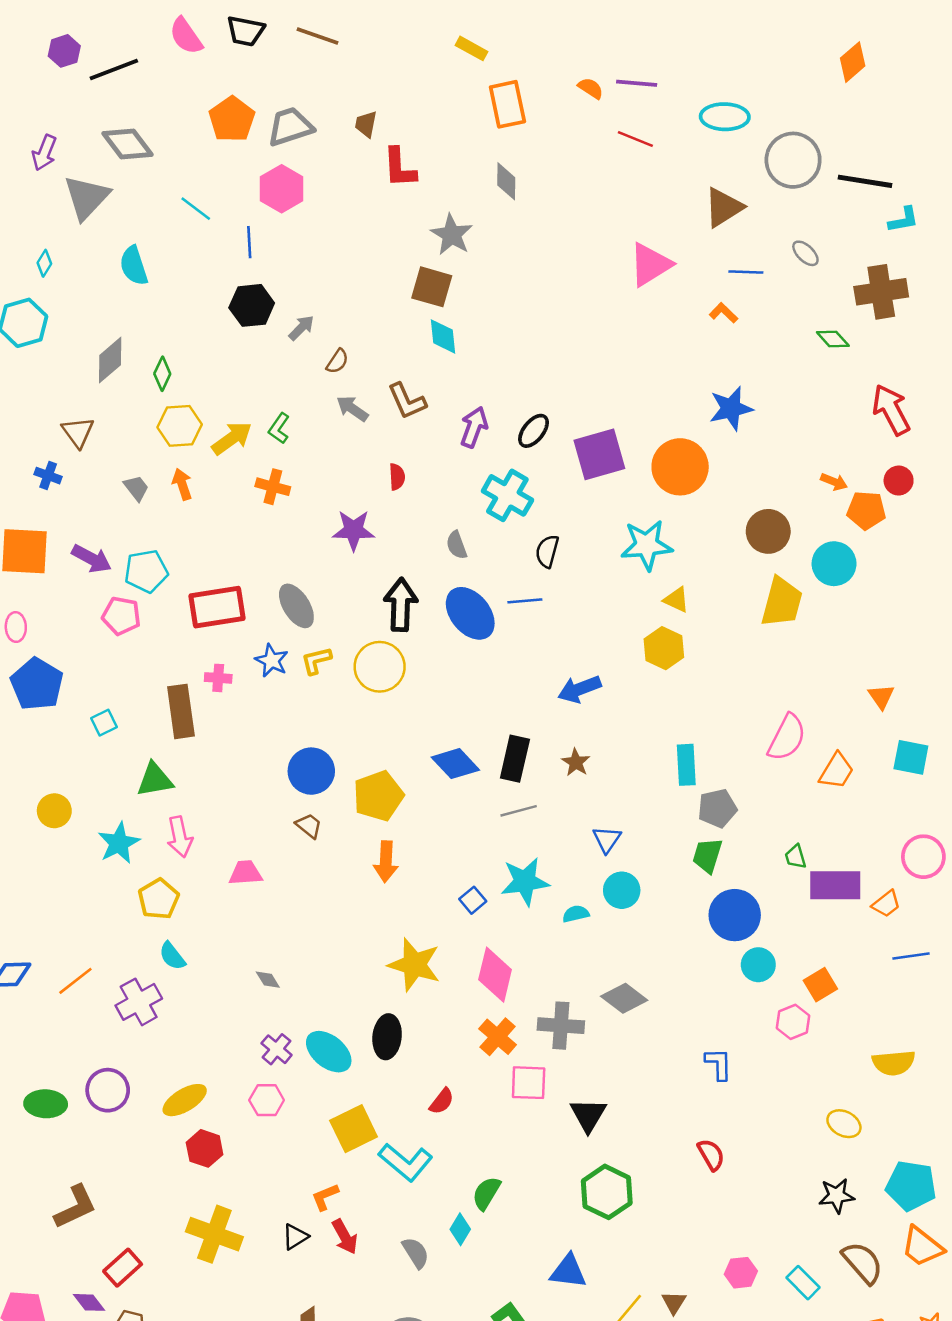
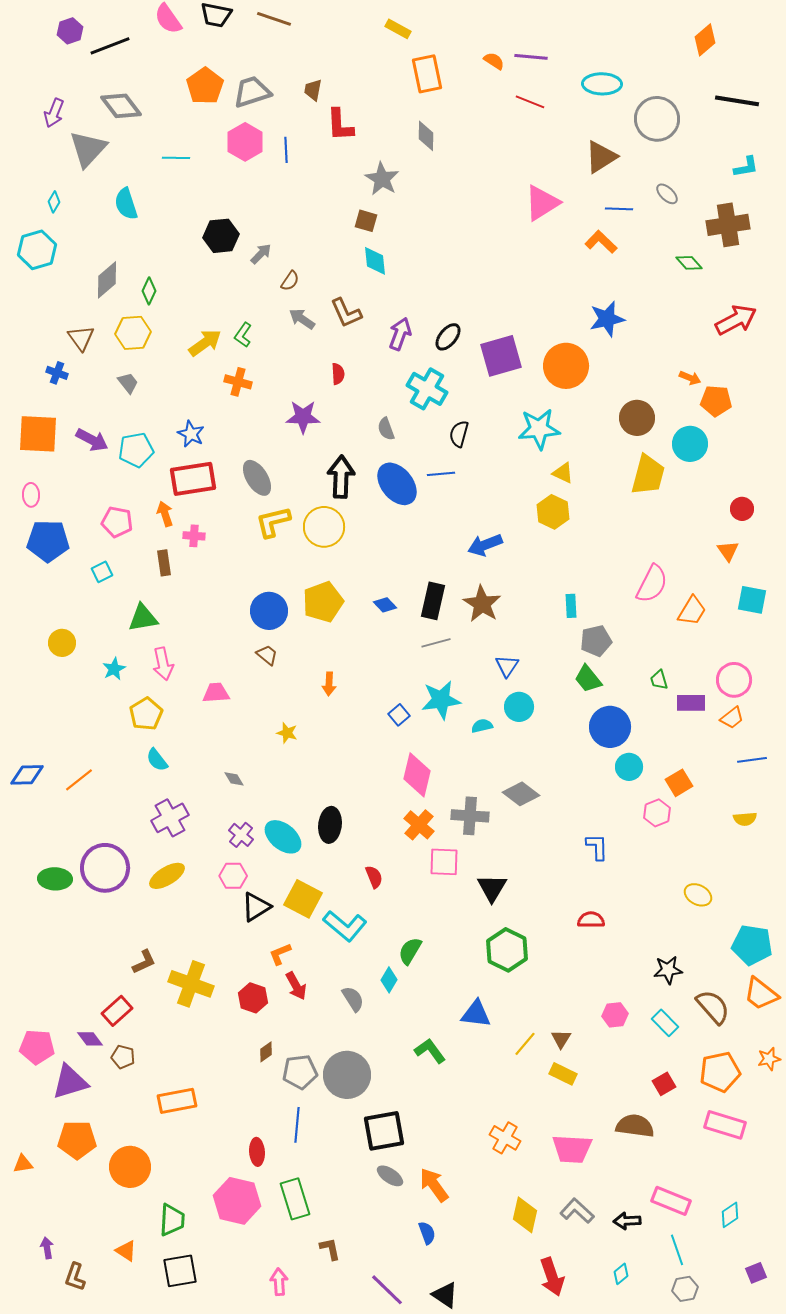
black line: (865, 181) -> (737, 101), moved
cyan line: (196, 209) -> (176, 158), turned -36
blue line: (249, 242) -> (286, 150), moved
brown square: (432, 287) -> (366, 221), size x0.7
orange L-shape: (724, 313) -> (601, 242), size x1.4
red arrow: (891, 410) -> (736, 320), turned 90
yellow hexagon: (180, 426) -> (133, 333), moved
red circle: (899, 481) -> (742, 509), moved
orange arrow: (182, 484) -> (165, 514), moved
pink pentagon: (121, 616) -> (117, 522), moved
blue star: (272, 661) -> (191, 434), moved
yellow L-shape: (316, 661) -> (273, 522), size x1.4
blue pentagon: (37, 684) -> (48, 541), turned -30
brown rectangle: (181, 711) -> (164, 563), size x0.6
brown star: (576, 762) -> (482, 604), size x1.6
blue diamond: (455, 764) -> (385, 605), size x0.6
cyan rectangle: (686, 765) -> (571, 606), size x0.7
yellow pentagon: (378, 796) -> (323, 602), moved
cyan star: (119, 843) -> (114, 669), size x0.7
green trapezoid: (707, 855) -> (588, 679), turned -56
pink circle: (923, 857) -> (734, 680), moved
orange arrow: (386, 862) -> (329, 684), size x0.7
purple rectangle: (835, 885) -> (691, 703), size x0.7
yellow star: (414, 965) -> (287, 733), moved, size x0.5
purple cross: (139, 1002) -> (170, 818), moved
yellow semicircle: (894, 1063) -> (745, 819), moved, size x0.7
purple circle: (108, 1090) -> (105, 868), size x1.4
red semicircle: (442, 1101) -> (374, 877), turned -60
yellow square: (354, 1129) -> (303, 899), turned -36
red hexagon: (205, 1148) -> (253, 998), moved
red semicircle: (711, 1155) -> (591, 920), turned -60
black star: (836, 1196) -> (668, 970), moved
brown L-shape: (75, 1207) -> (144, 962), moved, size x0.7
black triangle: (295, 1237) -> (256, 907), moved, size x1.4

